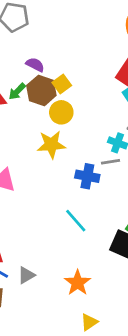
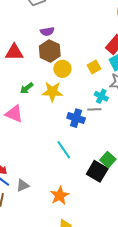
purple semicircle: (35, 65) -> (47, 31), turned 136
yellow square: (62, 84) -> (94, 67), moved
green arrow: (17, 91) -> (27, 88), moved

